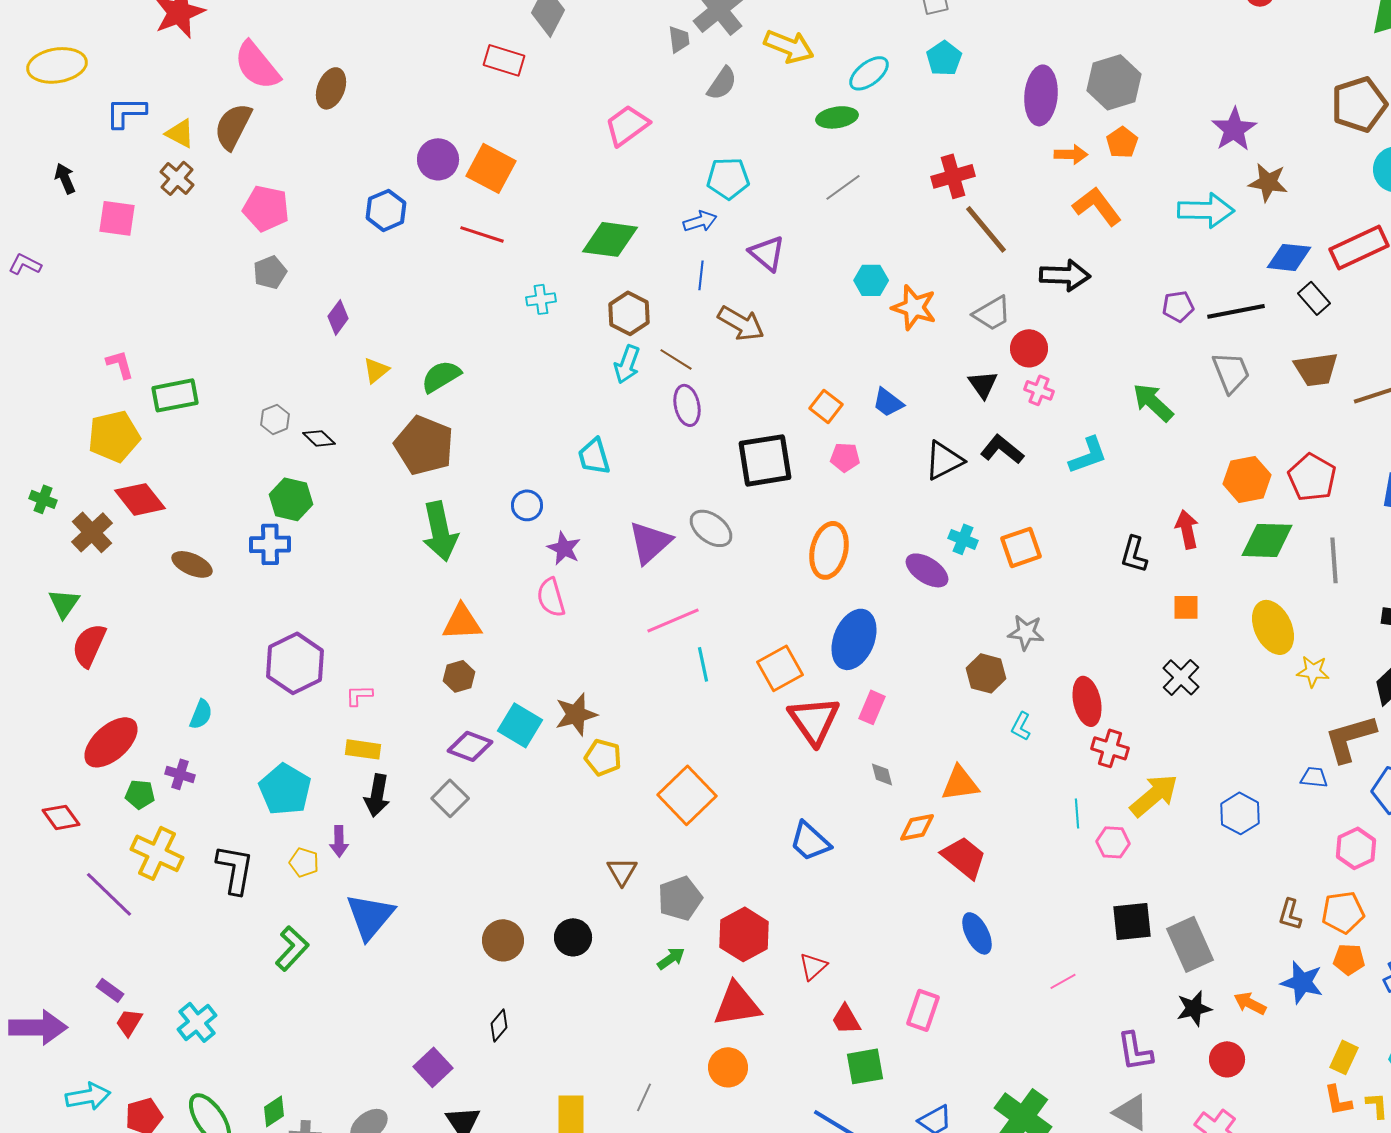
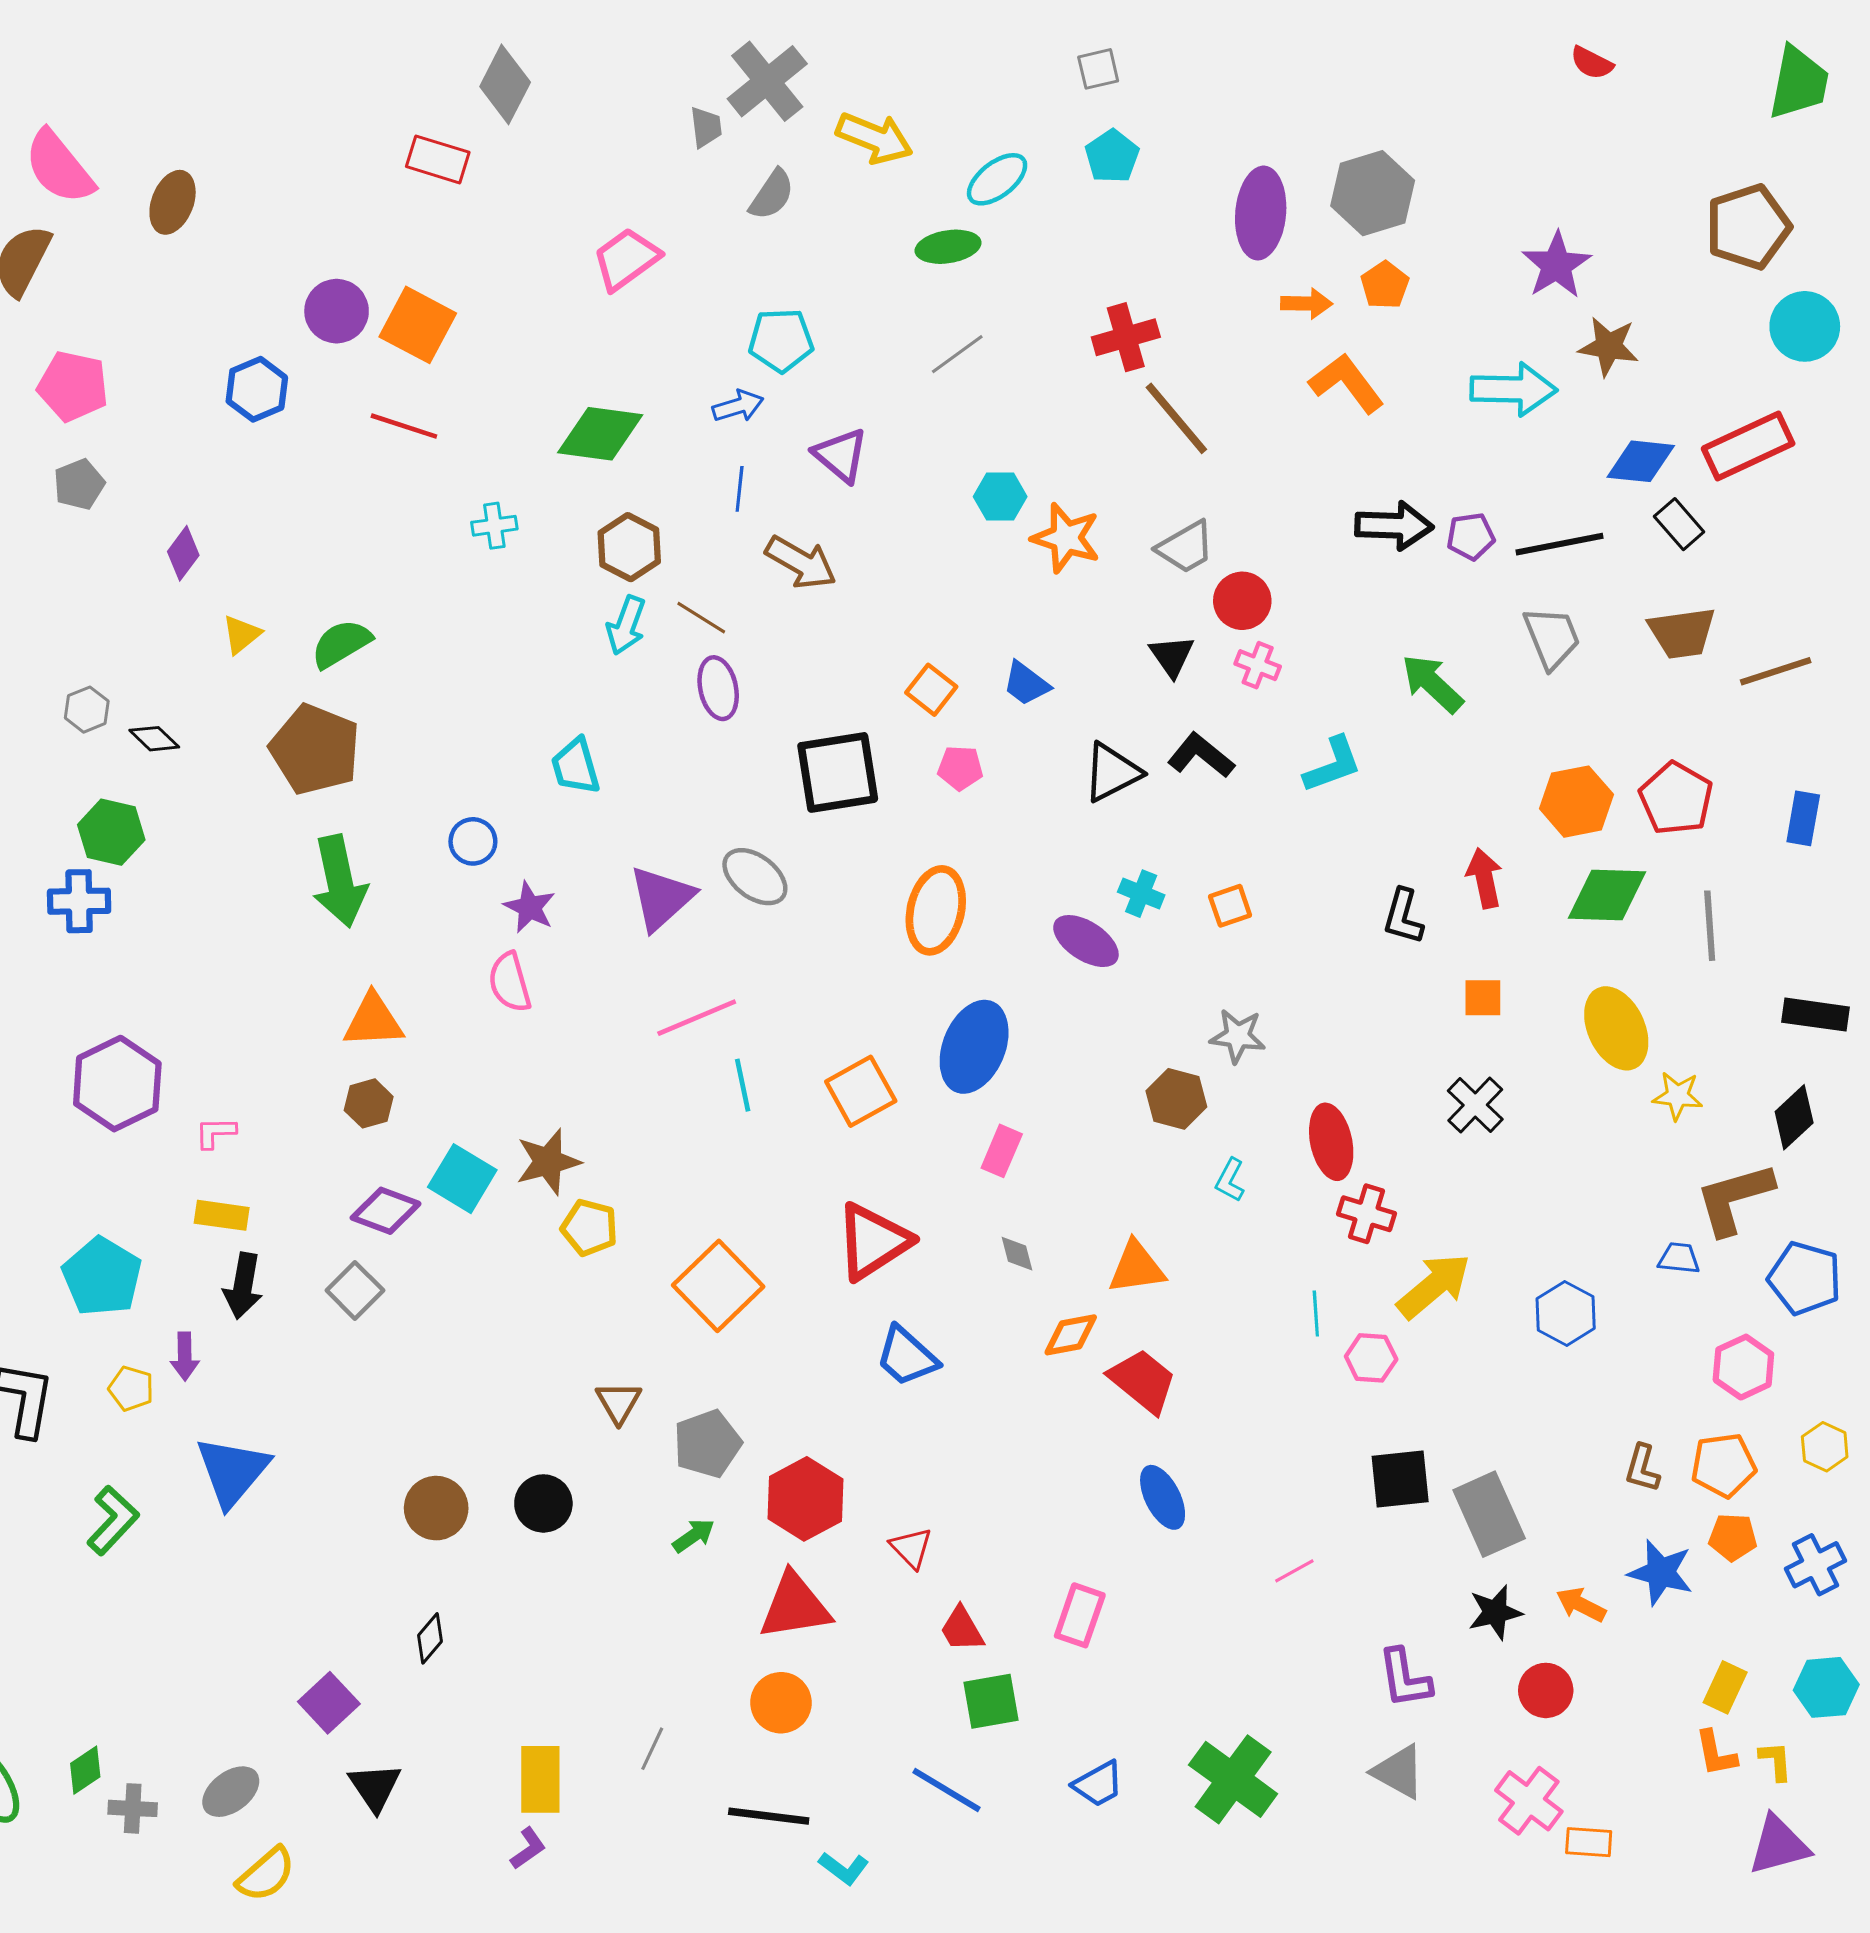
black arrow: (1065, 275) -> (1394, 526), moved
orange square: (1021, 547) -> (1230, 906), size x0.7
red triangle: (814, 720) -> (873, 1241), moved, turned 32
red triangle: (813, 966) -> (911, 1548), turned -32

